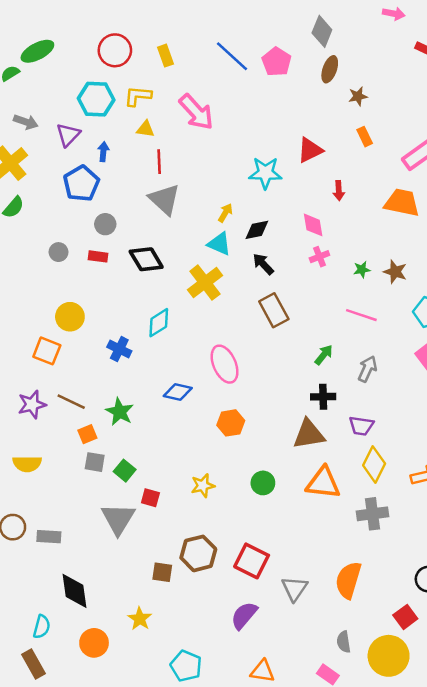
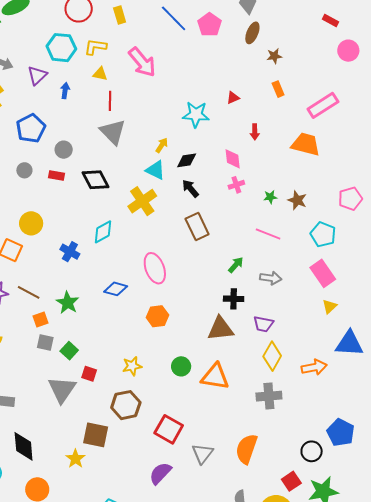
red triangle: (310, 150) -> (233, 98), size x0.6
blue pentagon: (81, 183) -> (31, 128), moved
gray arrow: (367, 369) -> (271, 278), turned 70
orange triangle: (323, 483) -> (215, 377), moved
brown hexagon: (198, 553) -> (126, 405), moved
brown square: (162, 572) -> (96, 435), size x1.5
yellow star: (140, 619) -> (75, 459), moved

